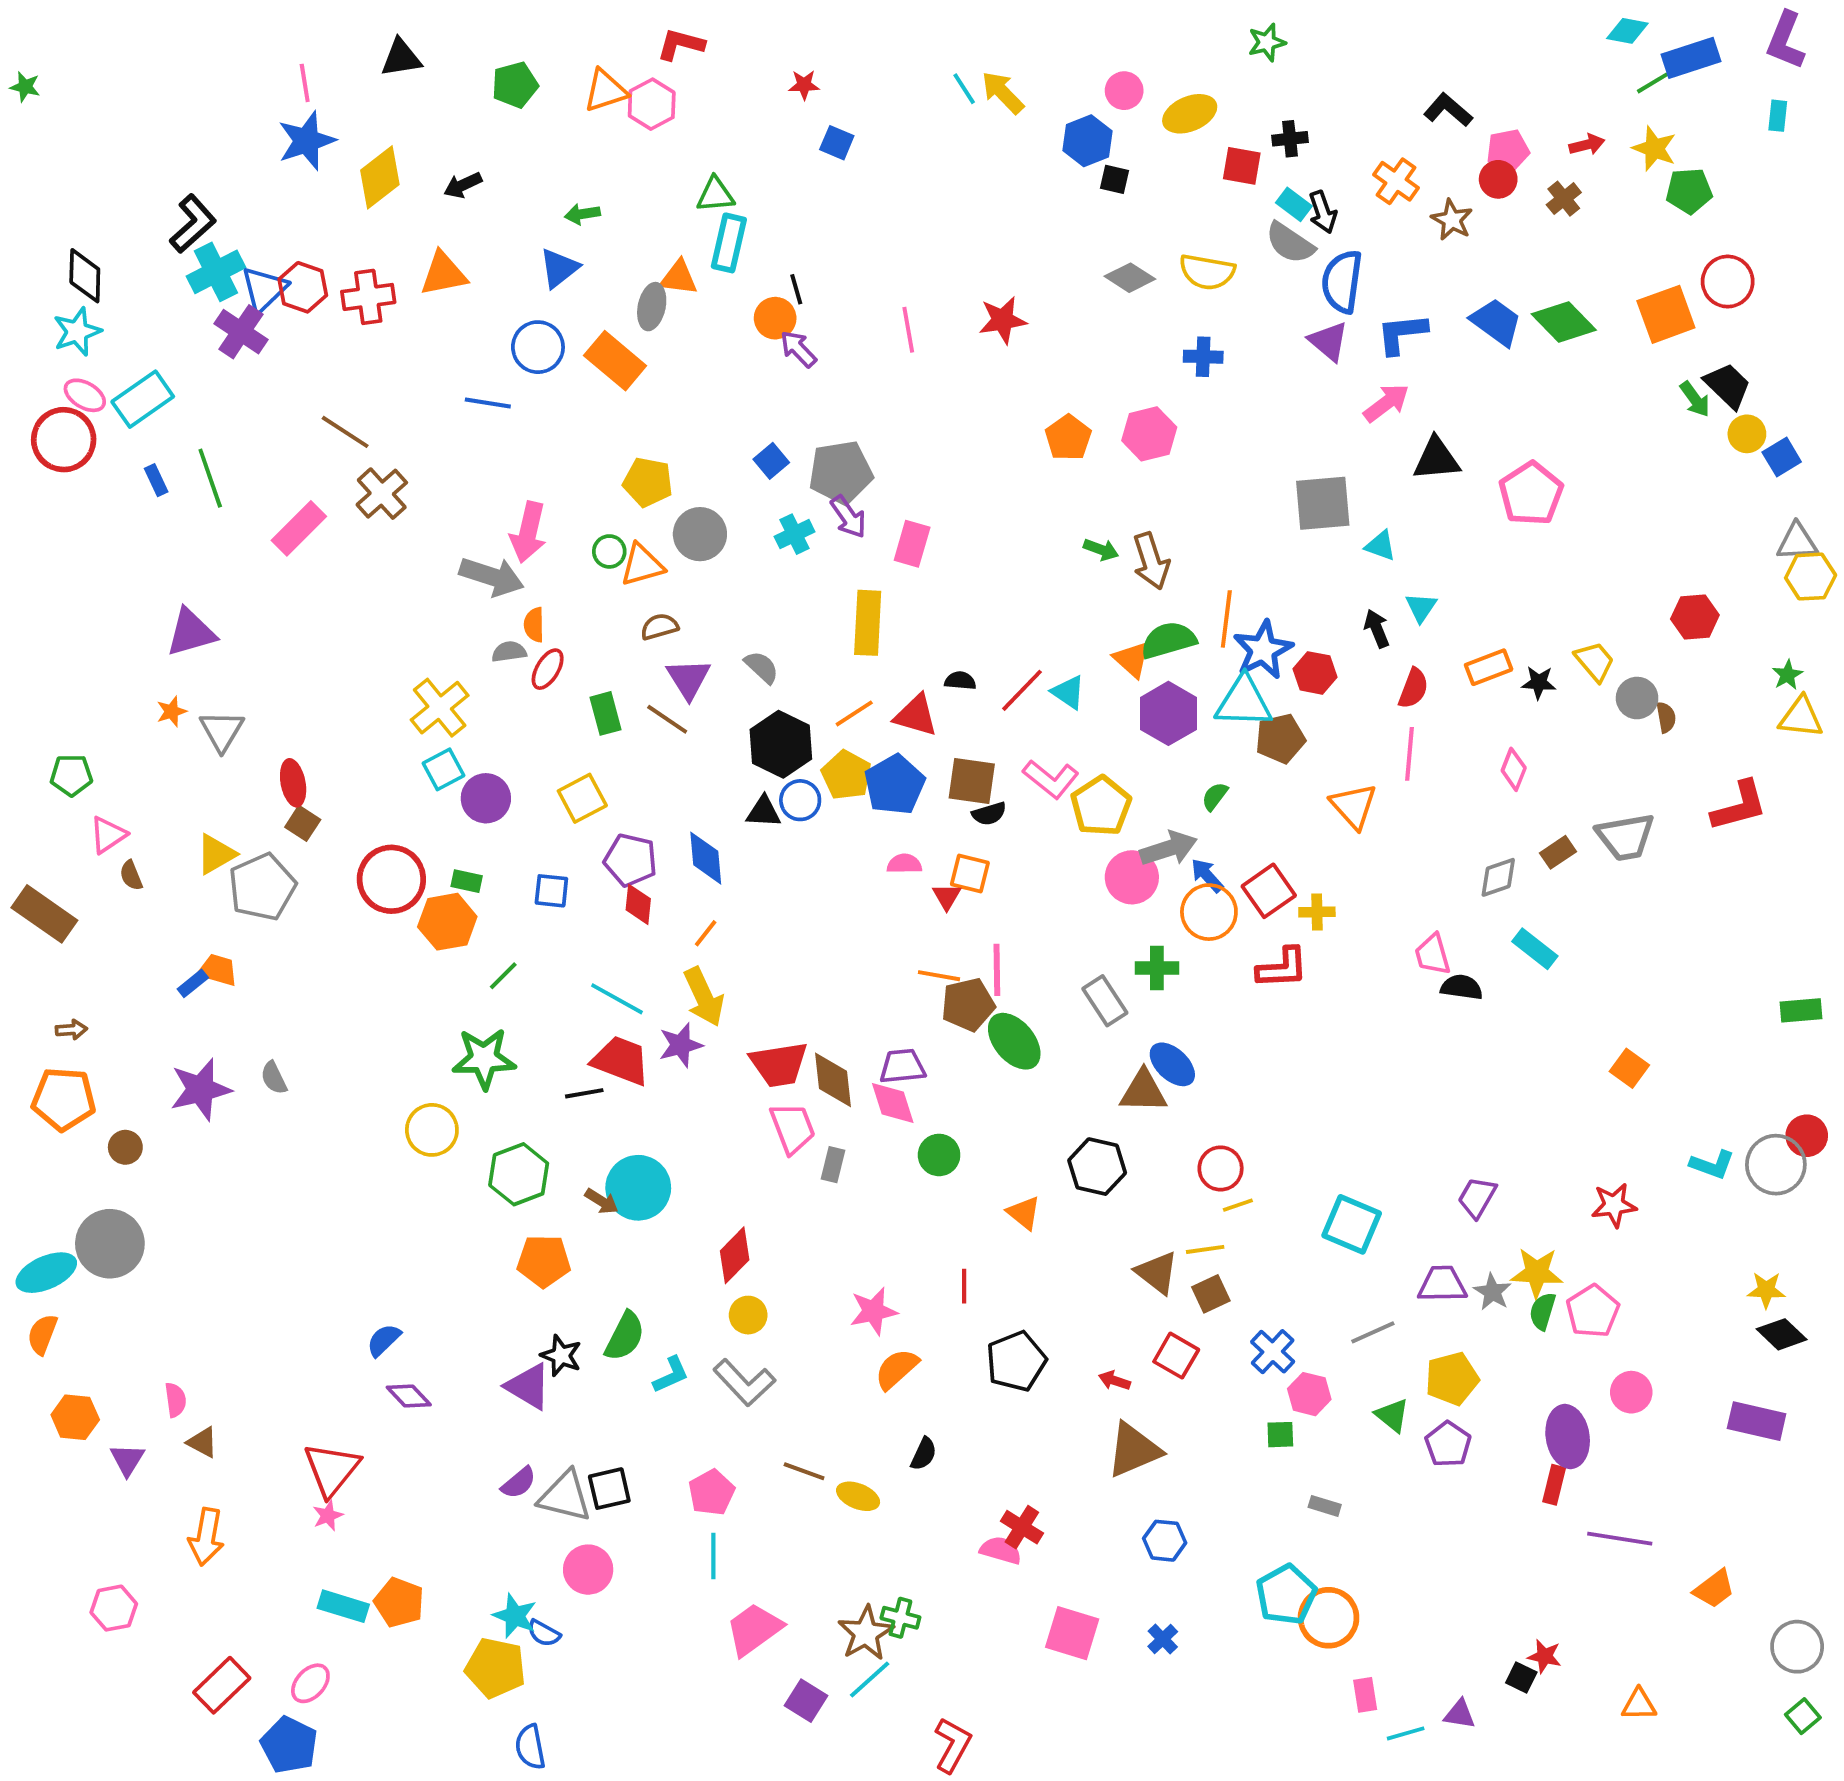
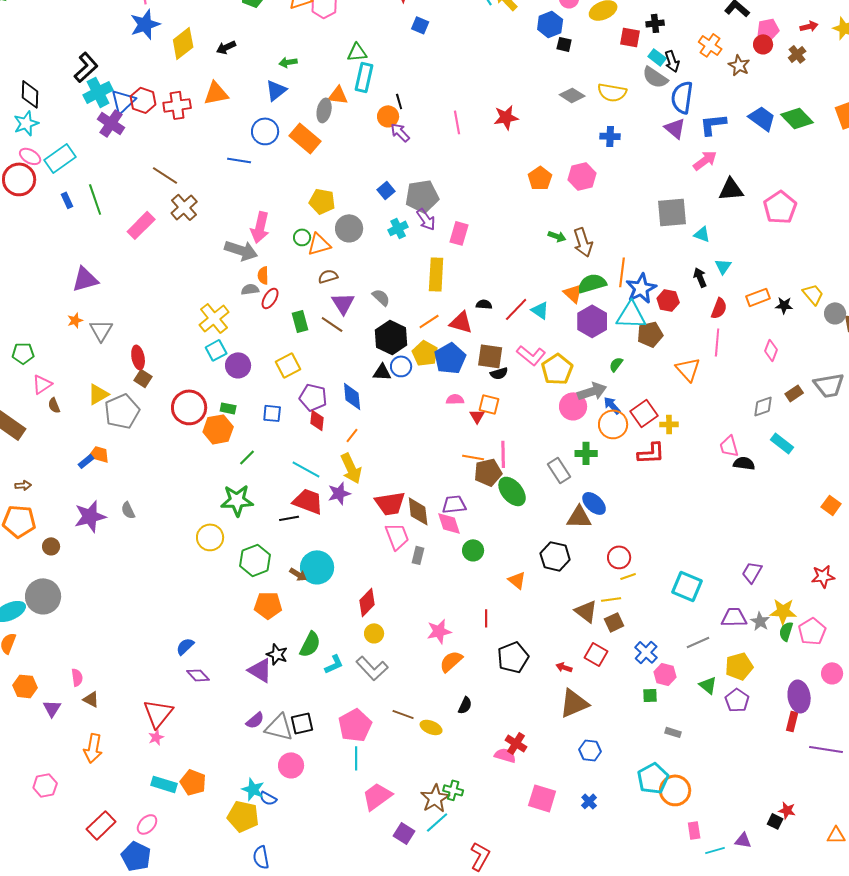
pink pentagon: (711, 1492) -> (355, 725), size x1.4

